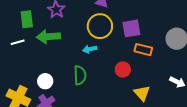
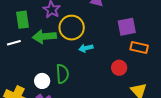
yellow circle: (100, 26) -> (72, 28), moved
green semicircle: (80, 75) -> (62, 74), moved

